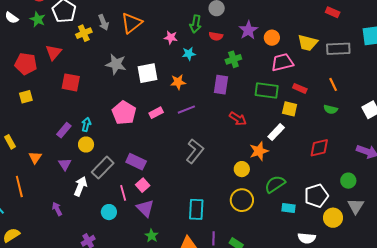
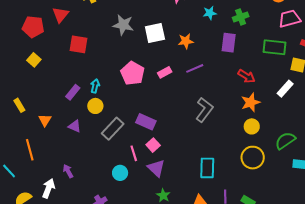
cyan star: (189, 54) -> (210, 13), moved
yellow square: (26, 97) -> (34, 60), turned -32
orange star: (259, 151) -> (251, 102), moved
purple triangle: (65, 164) -> (75, 126), turned -32
white arrow: (80, 186) -> (48, 188), moved

